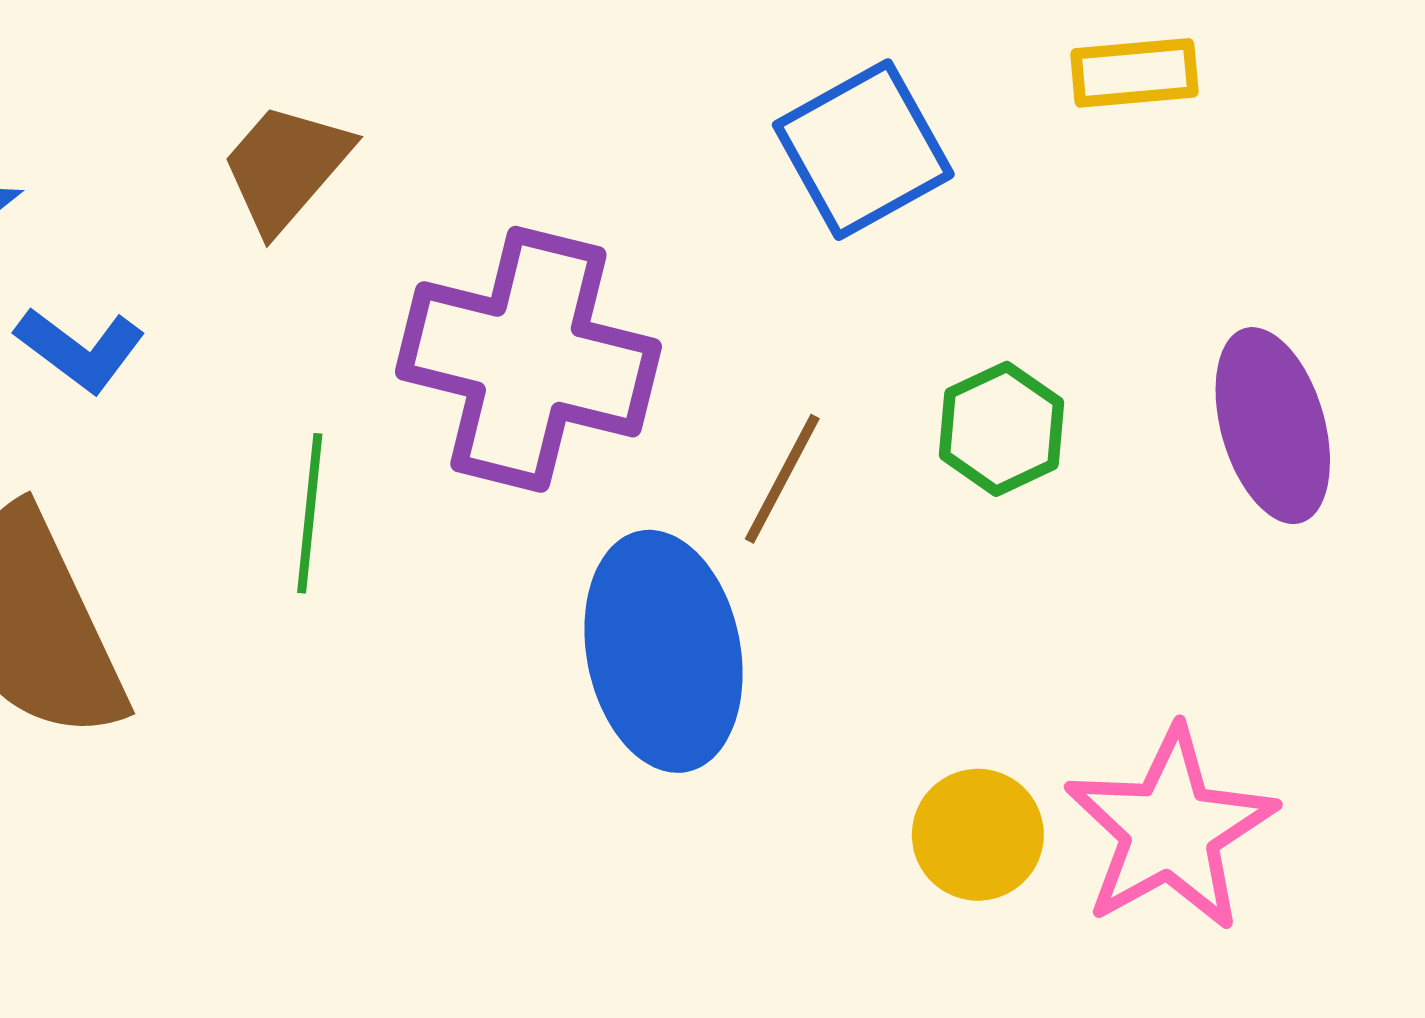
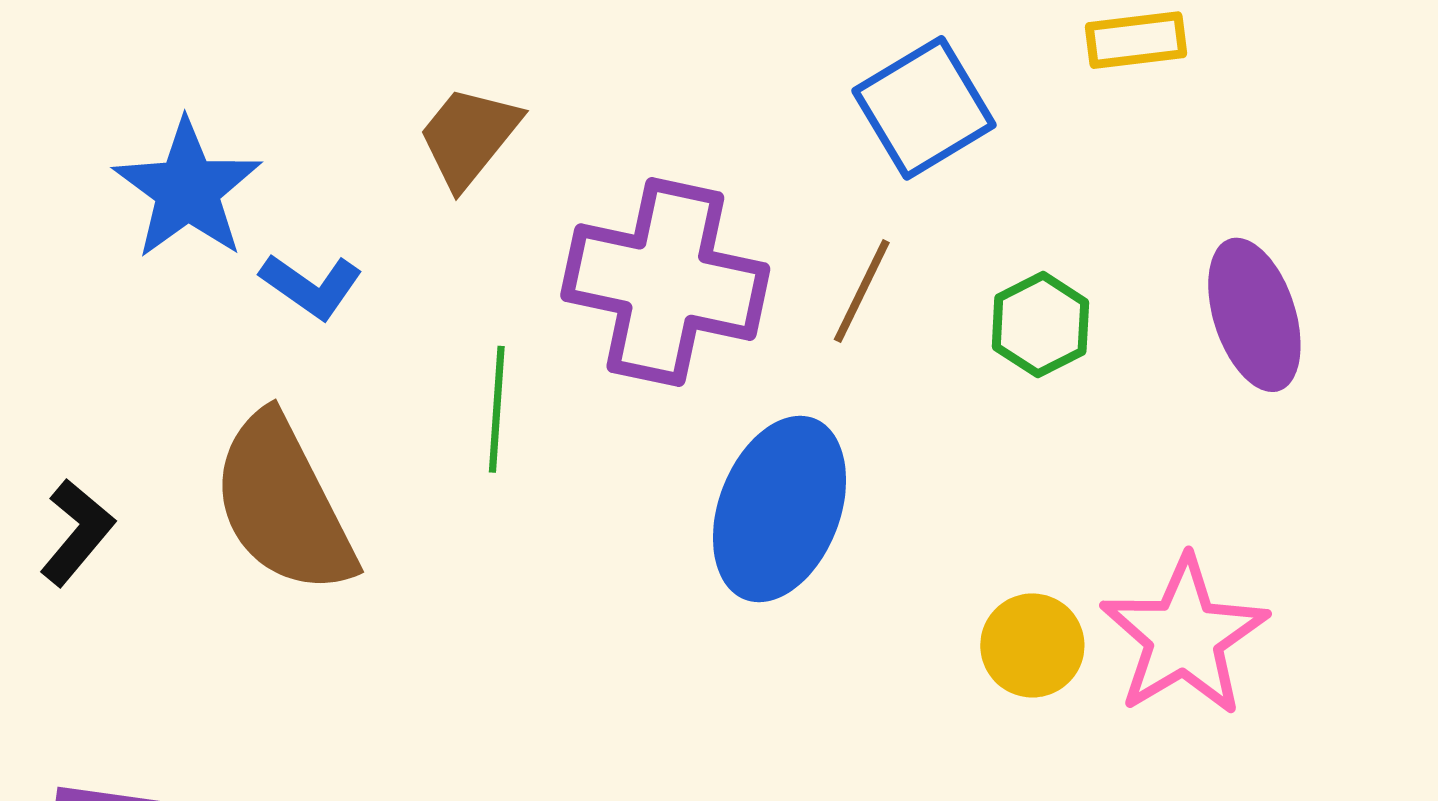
brown line: (782, 479) -> (862, 291), moved
blue ellipse: (663, 651) -> (780, 509), turned 34

